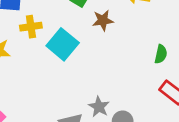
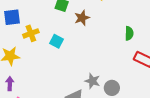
cyan square: (63, 44) -> (56, 41), size x0.6

